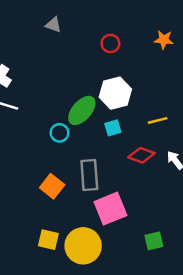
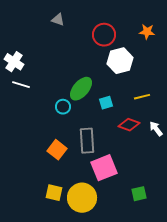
red circle: (110, 43) -> (104, 35), size x1.5
white hexagon: (115, 93) -> (120, 61), moved

